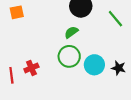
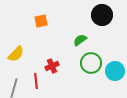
green semicircle: (71, 32) -> (80, 40), moved
red cross: (31, 68) -> (52, 66), moved

